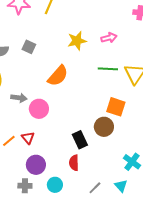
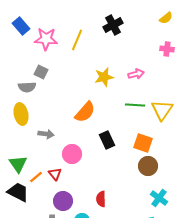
gray square: (29, 47) -> (41, 72), moved
pink circle: (39, 109) -> (72, 154), moved
brown circle: (104, 127) -> (148, 166), moved
black rectangle: (80, 140) -> (107, 140), moved

